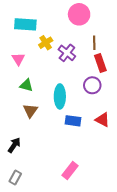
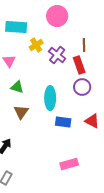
pink circle: (79, 14) -> (57, 16), moved
red rectangle: (100, 63) -> (79, 65), moved
pink rectangle: (70, 170) -> (69, 164), moved, turned 36

